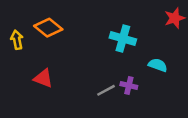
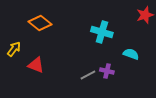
yellow arrow: (17, 40) -> (14, 49), moved, turned 49

